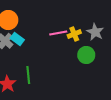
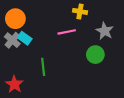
yellow cross: (74, 34) -> (80, 11), moved, turned 32
green line: (28, 75) -> (43, 67), moved

